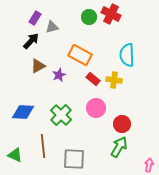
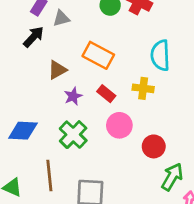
brown triangle: (38, 66) -> (57, 70), moved
purple star: (59, 75) -> (73, 96), moved
red rectangle: (93, 79) -> (106, 94), moved
green arrow: (119, 147) -> (172, 177), moved

